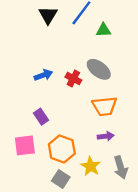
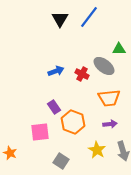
green triangle: (103, 30) -> (119, 49), moved
orange hexagon: (62, 149) -> (73, 122), moved
gray square: (61, 179) -> (61, 161), moved

